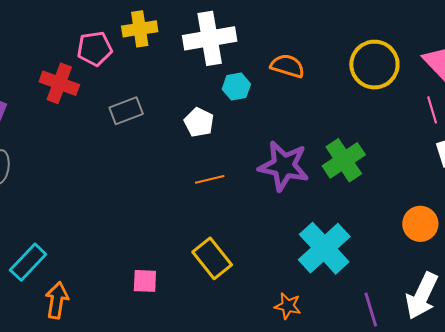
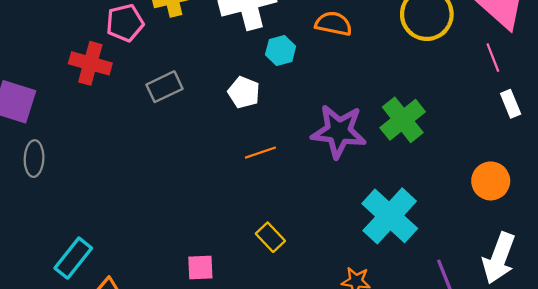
yellow rectangle: (212, 258) -> (270, 237), size x0.7

